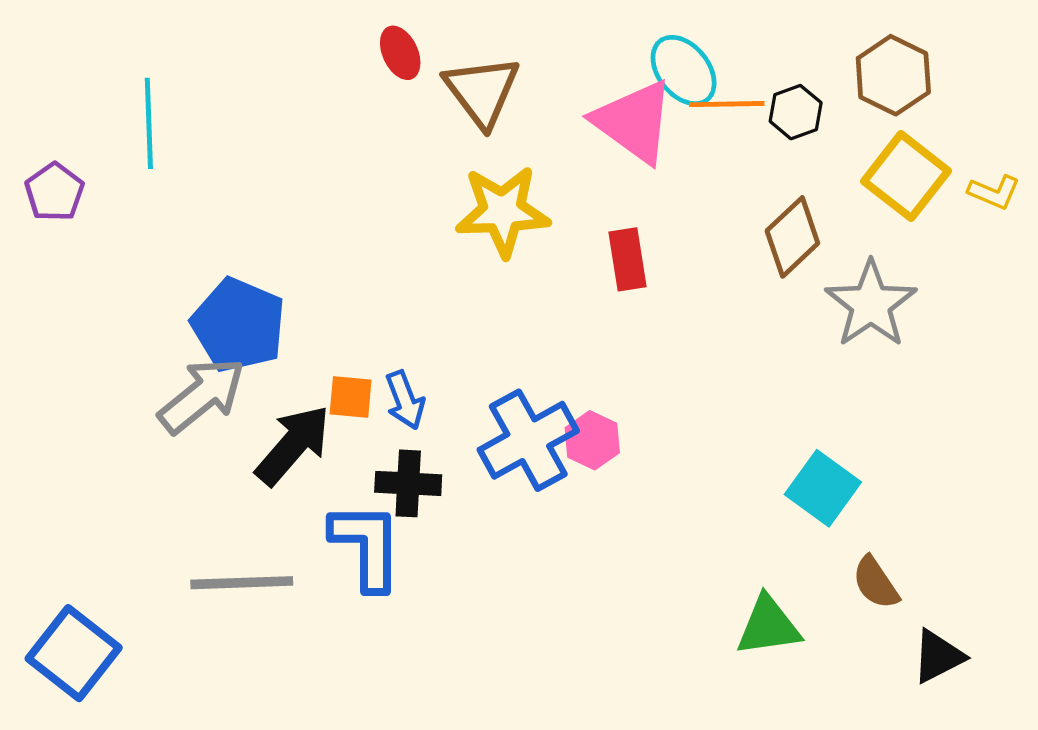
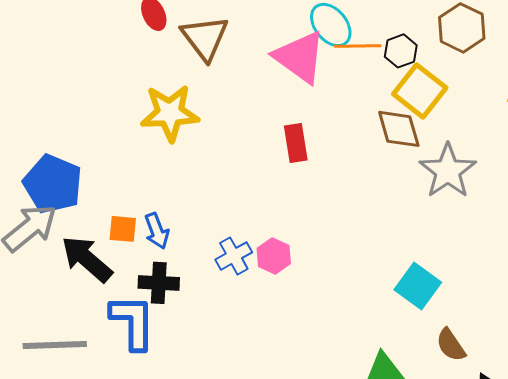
yellow square: (906, 176) -> (420, 91), moved
yellow star: (503, 211) -> (170, 113), moved
brown diamond: (792, 237) -> (399, 129), turned -63
blue cross: (528, 440) -> (234, 256), size x0.6
black arrow: (293, 445) -> (87, 259), turned -90

